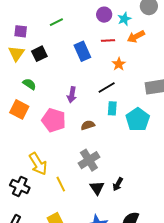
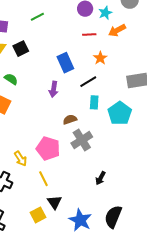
blue rectangle: (82, 51) -> (65, 63), moved
pink pentagon: (54, 120) -> (48, 148), moved
gray cross: (89, 160) -> (82, 140), moved
yellow arrow: (38, 164) -> (21, 159), size x0.7
black triangle: (97, 188) -> (54, 202), moved

